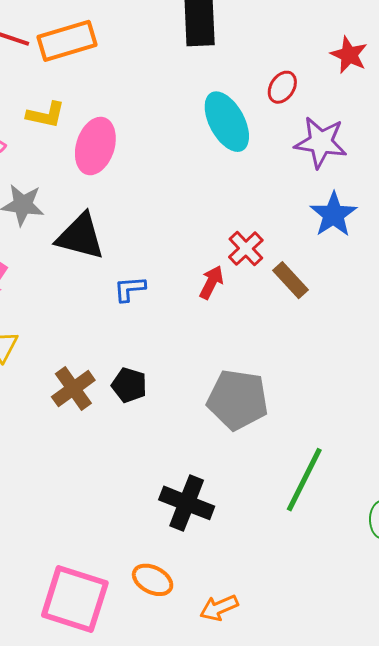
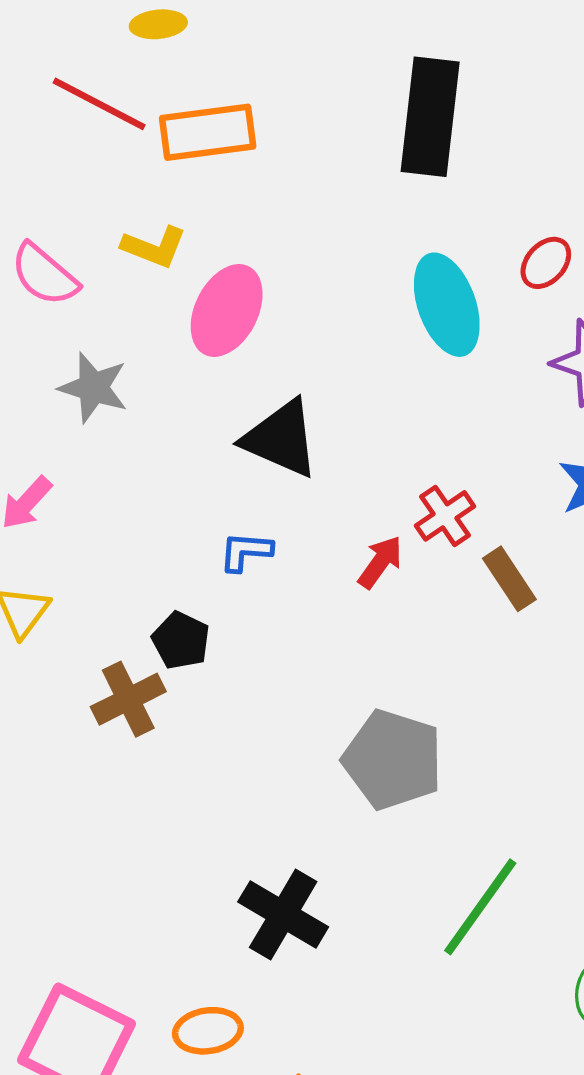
black triangle: (80, 236) -> (281, 439), moved
black pentagon: (129, 385) -> (181, 641), moved
orange ellipse: (153, 580) -> (208, 1031), turned -45

